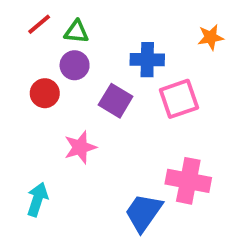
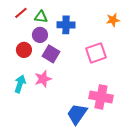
blue cross: (147, 60) -> (66, 25), moved
purple square: (116, 101) -> (51, 54), moved
cyan arrow: (37, 199) -> (20, 84), moved

